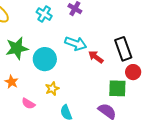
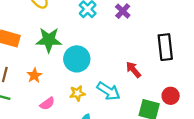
cyan arrow: (76, 44) -> (108, 91), moved
black rectangle: (123, 49) -> (165, 47), moved
pink semicircle: (28, 104) -> (47, 104), turned -80

